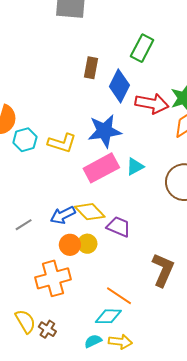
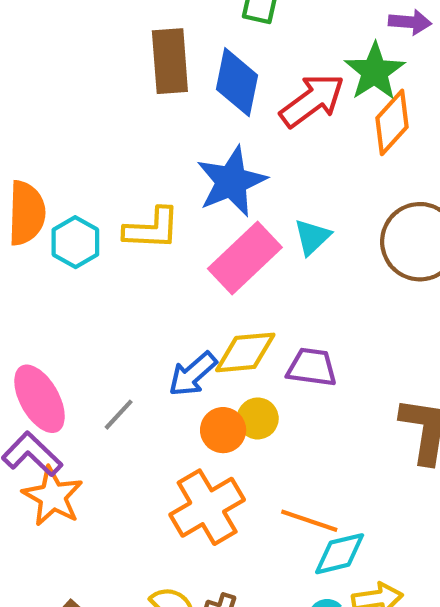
brown rectangle: (91, 68) -> (170, 61), size x1.4
red arrow: (152, 104) -> (312, 100), turned -32
yellow diamond: (90, 212) -> (245, 352), turned -36
orange line: (119, 296) -> (309, 521), moved

